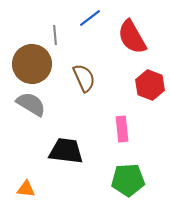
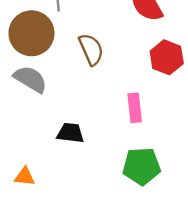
black trapezoid: (66, 151) -> (70, 133), size x0.7

